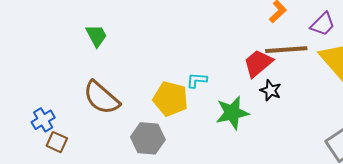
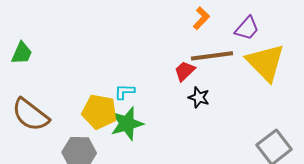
green trapezoid: (96, 36) -> (22, 53), turned 55
red trapezoid: (258, 63) -> (185, 71), size x0.7
green star: (232, 113) -> (127, 124), moved

